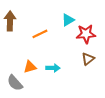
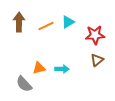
cyan triangle: (68, 20) -> (68, 22), moved
orange line: (40, 34) -> (46, 26), moved

